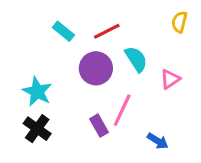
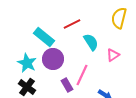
yellow semicircle: (179, 22) -> (119, 18), size x1.5
cyan rectangle: (63, 31) -> (44, 37), moved, size x1.5
purple circle: (96, 68) -> (53, 59), moved

